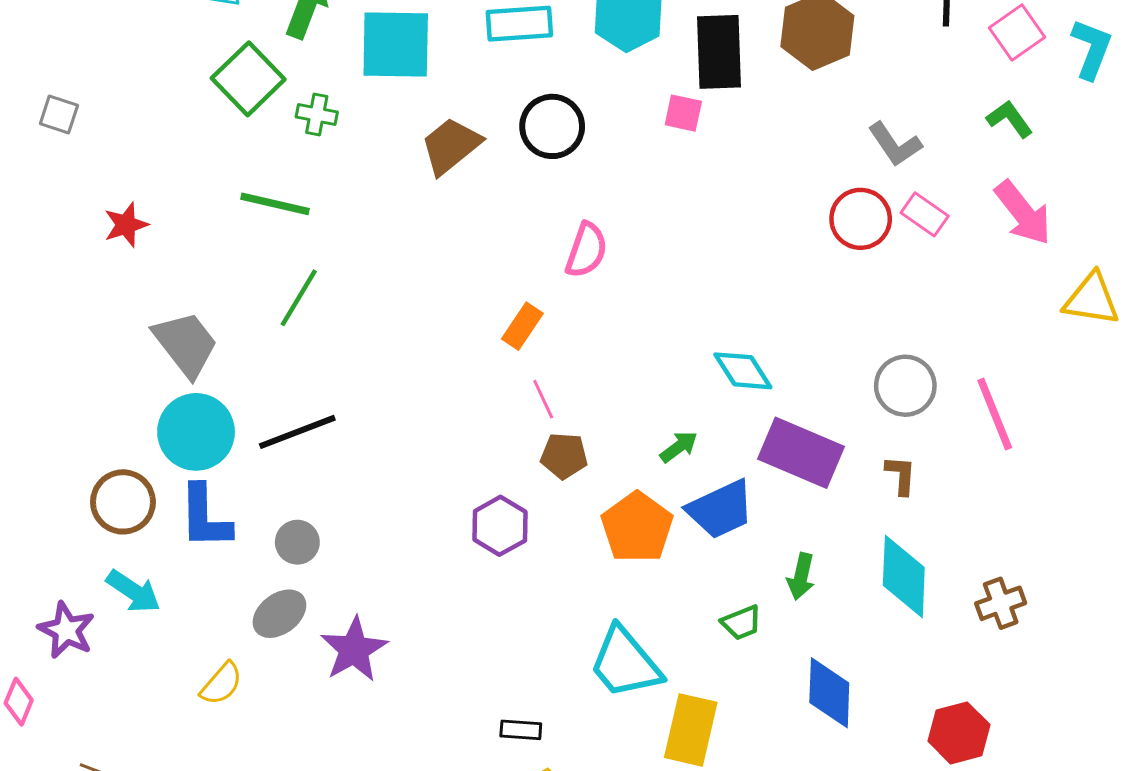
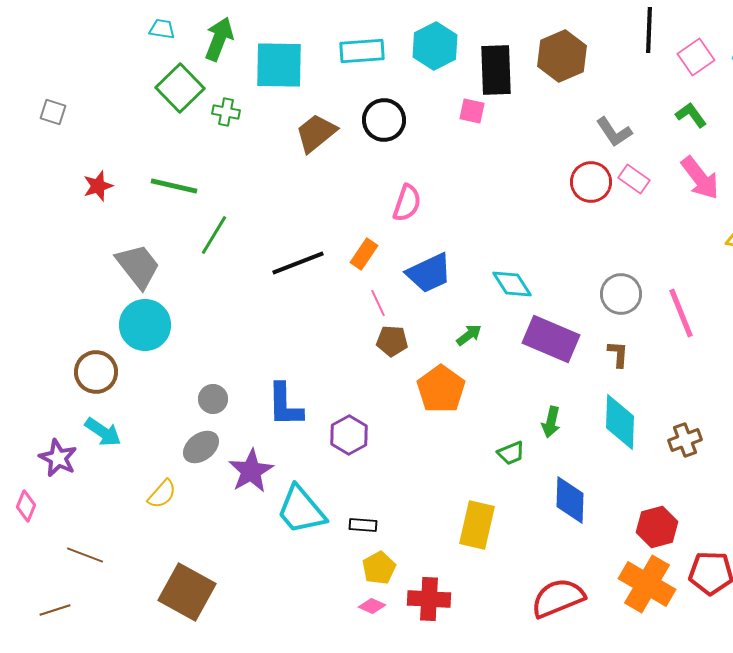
green line: (275, 204) -> (174, 186), moved
black line: (297, 432) -> (298, 263), moved
blue trapezoid: (721, 509) -> (429, 273), moved
blue L-shape: (205, 517) -> (285, 405), moved
purple hexagon: (500, 526) -> (349, 435), moved
cyan trapezoid: (625, 663) -> (301, 510), moved

